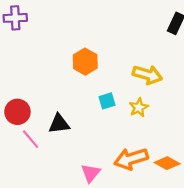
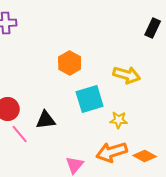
cyan square: (107, 101) -> (90, 99), size x1.8
yellow star: (139, 107) -> (119, 120), moved, turned 30

